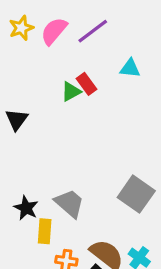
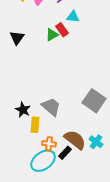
cyan triangle: (130, 68) -> (73, 17), moved
black triangle: (17, 120) -> (17, 38), moved

